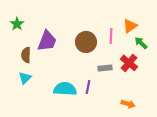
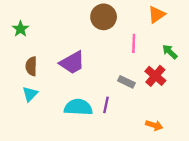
orange triangle: (130, 26) -> (157, 14), moved
purple trapezoid: (47, 41) -> (72, 63), moved, turned 40
brown circle: (86, 42) -> (104, 17), moved
gray rectangle: (105, 68) -> (126, 82), turned 32

